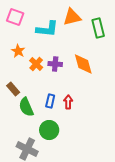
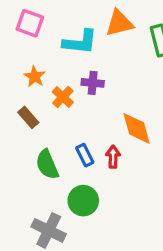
purple cross: (55, 64) -> (93, 83), moved
orange diamond: (83, 64) -> (137, 128), moved
brown rectangle: (13, 89) -> (28, 117), moved
blue rectangle: (50, 101) -> (85, 155), turned -40

